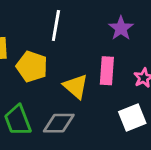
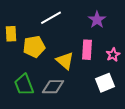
white line: (56, 25) -> (51, 18), turned 50
yellow pentagon: (32, 66) -> (34, 47), turned -30

